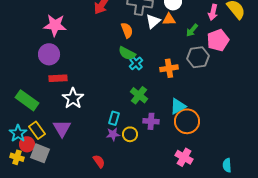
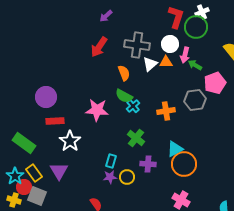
pink arrow: (213, 12) -> (185, 55), moved
pink star: (55, 25) -> (97, 110), moved
green arrow: (192, 30) -> (195, 65), moved, turned 80

